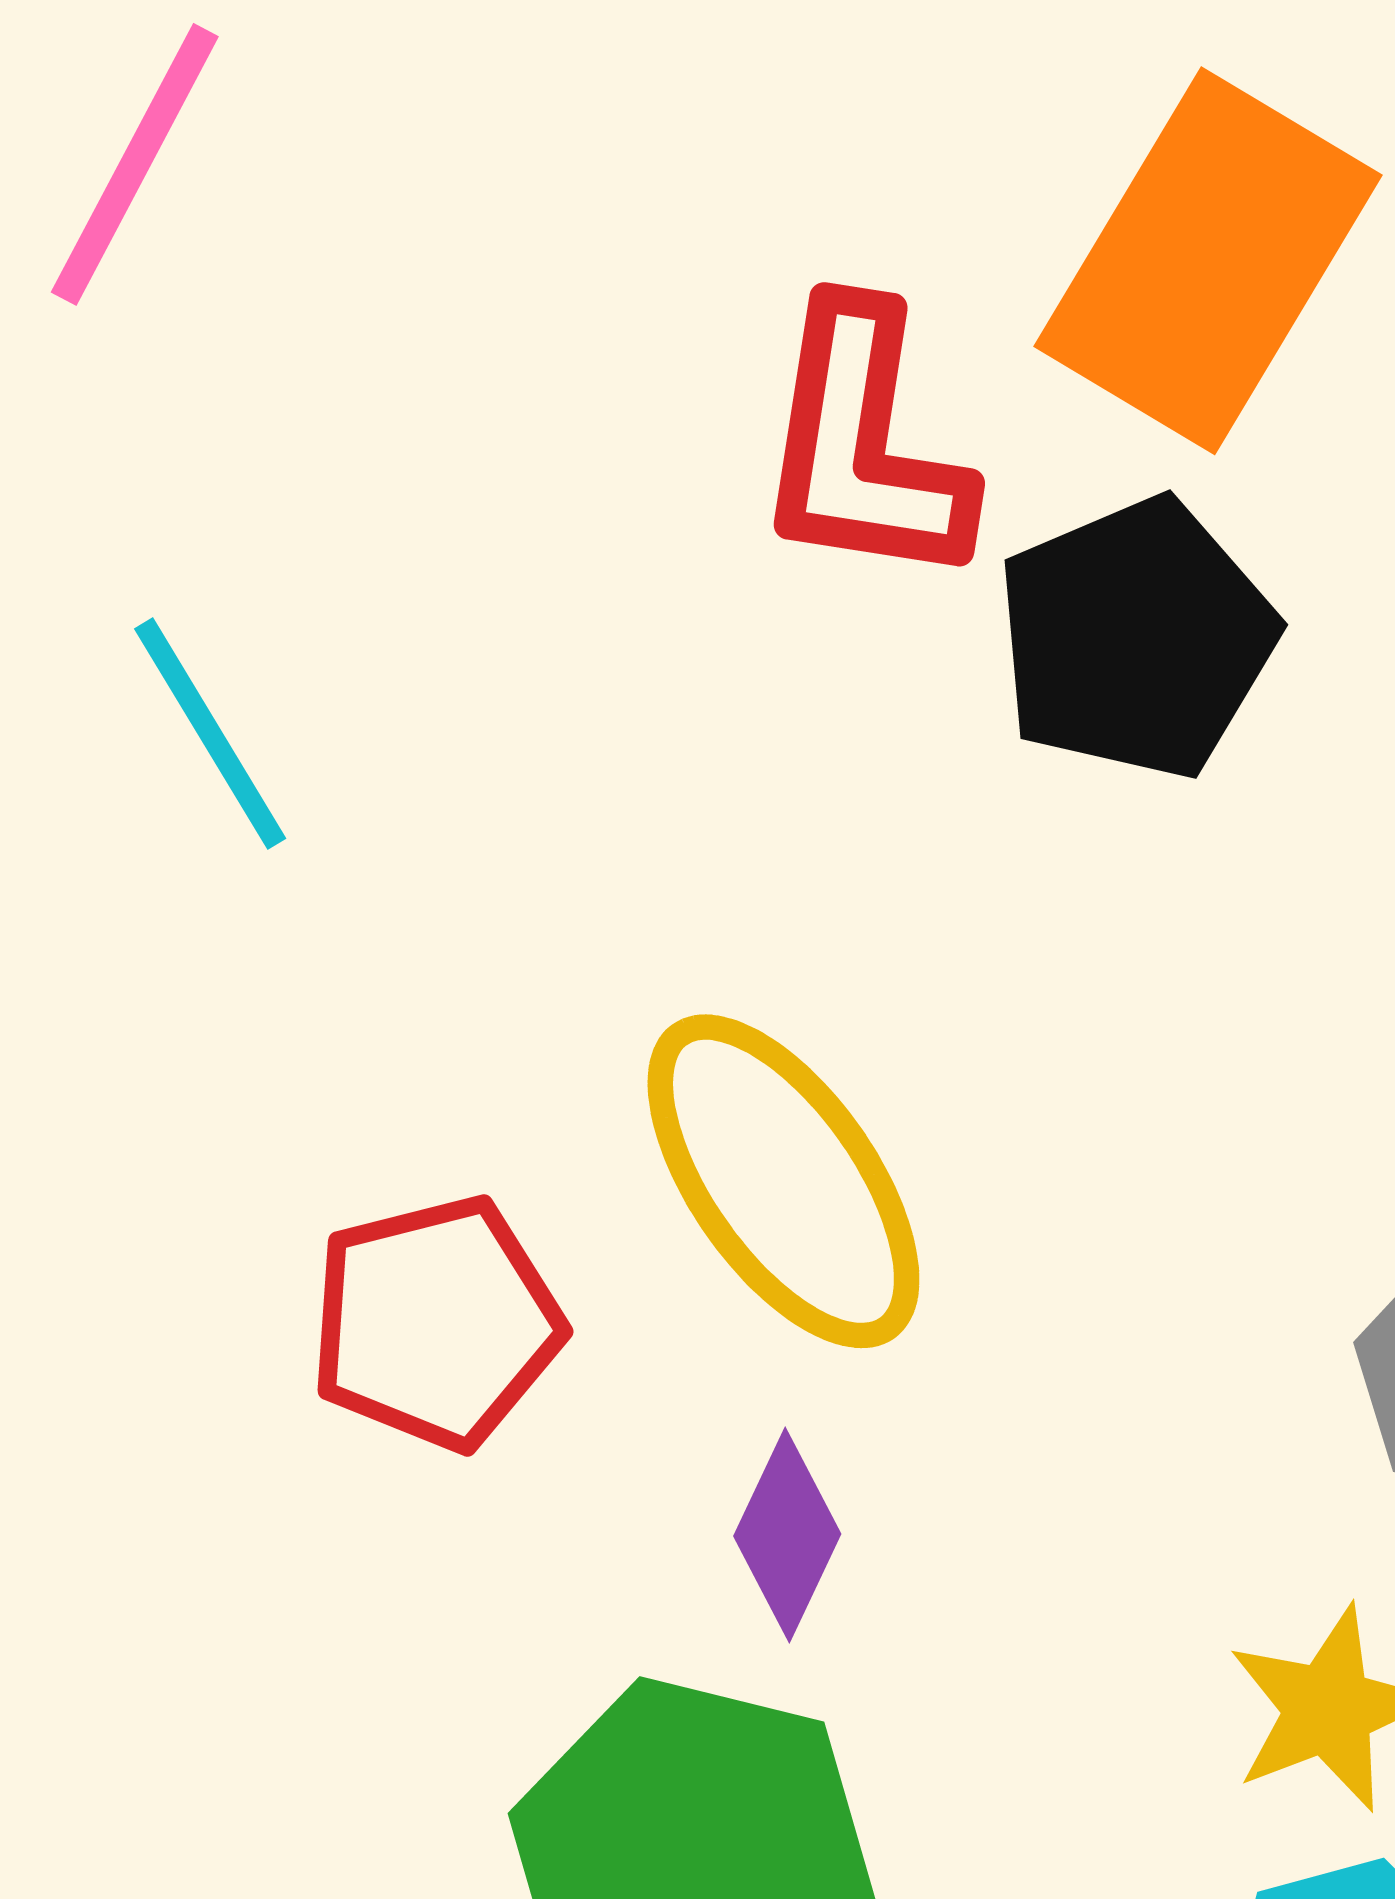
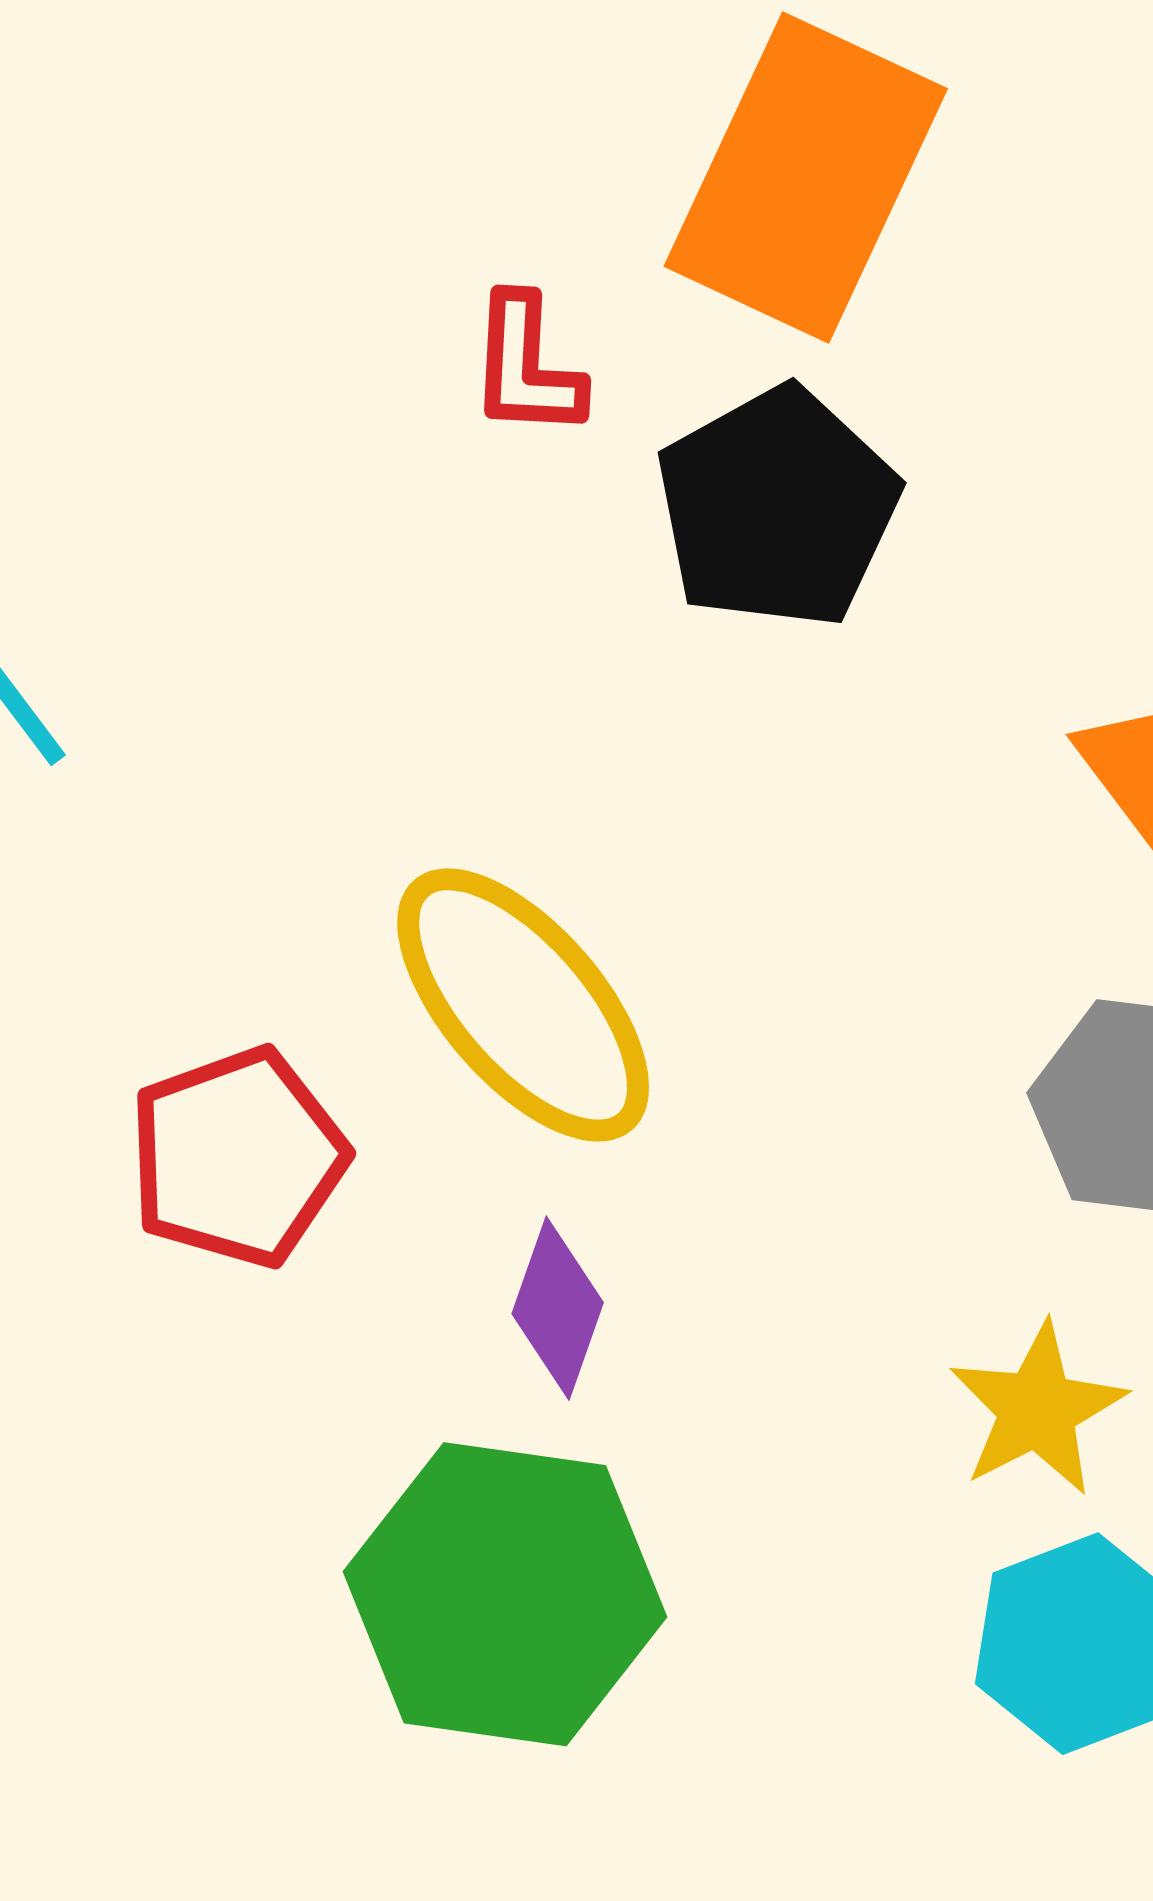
red L-shape: (863, 445) -> (526, 366), size x0.6

